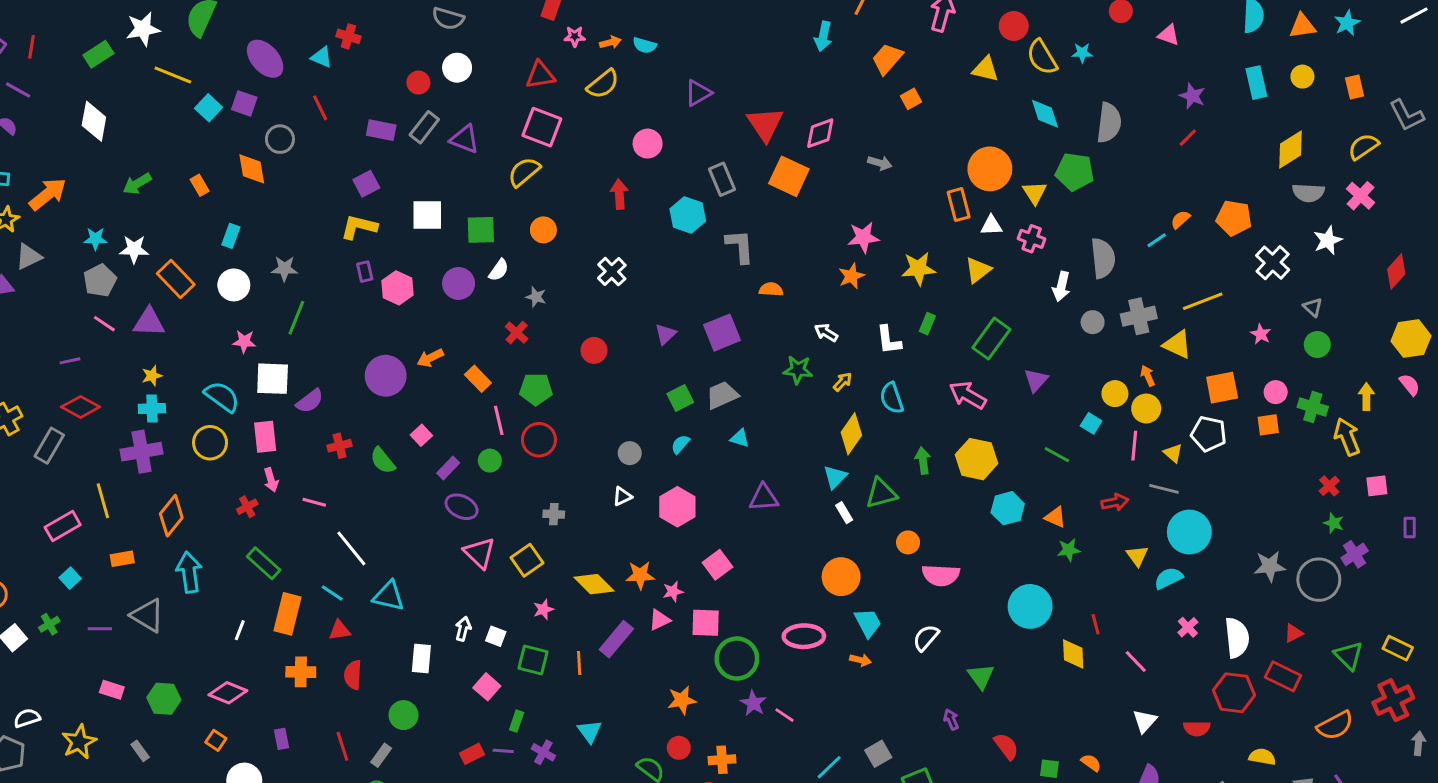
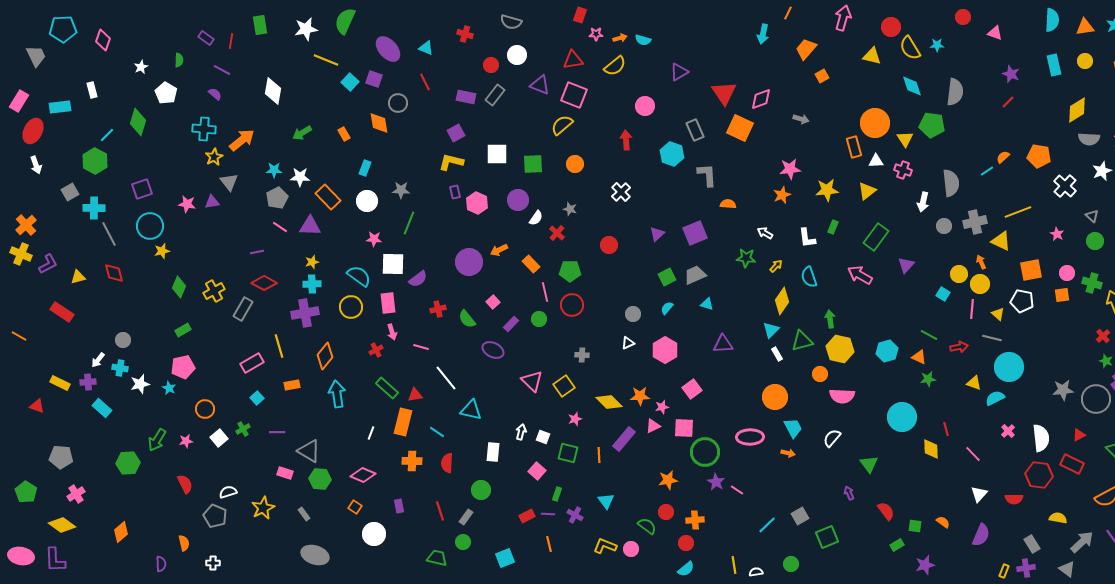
red cross: (348, 36) -> (465, 34), moved
green rectangle: (98, 54) -> (260, 25), moved, turned -66
purple triangle: (465, 139) -> (540, 85), moved
gray triangle: (28, 257) -> (229, 182), turned -42
white semicircle: (499, 270) -> (536, 218), moved
green line: (1057, 455) -> (929, 335), moved
yellow hexagon: (976, 459) -> (840, 349), moved
purple ellipse: (462, 507) -> (493, 350), moved
yellow triangle: (1137, 556) -> (974, 383), turned -35
cyan line: (332, 593) -> (437, 432), moved
gray triangle: (148, 615) -> (309, 451), moved
red triangle: (339, 630) -> (415, 395), moved

